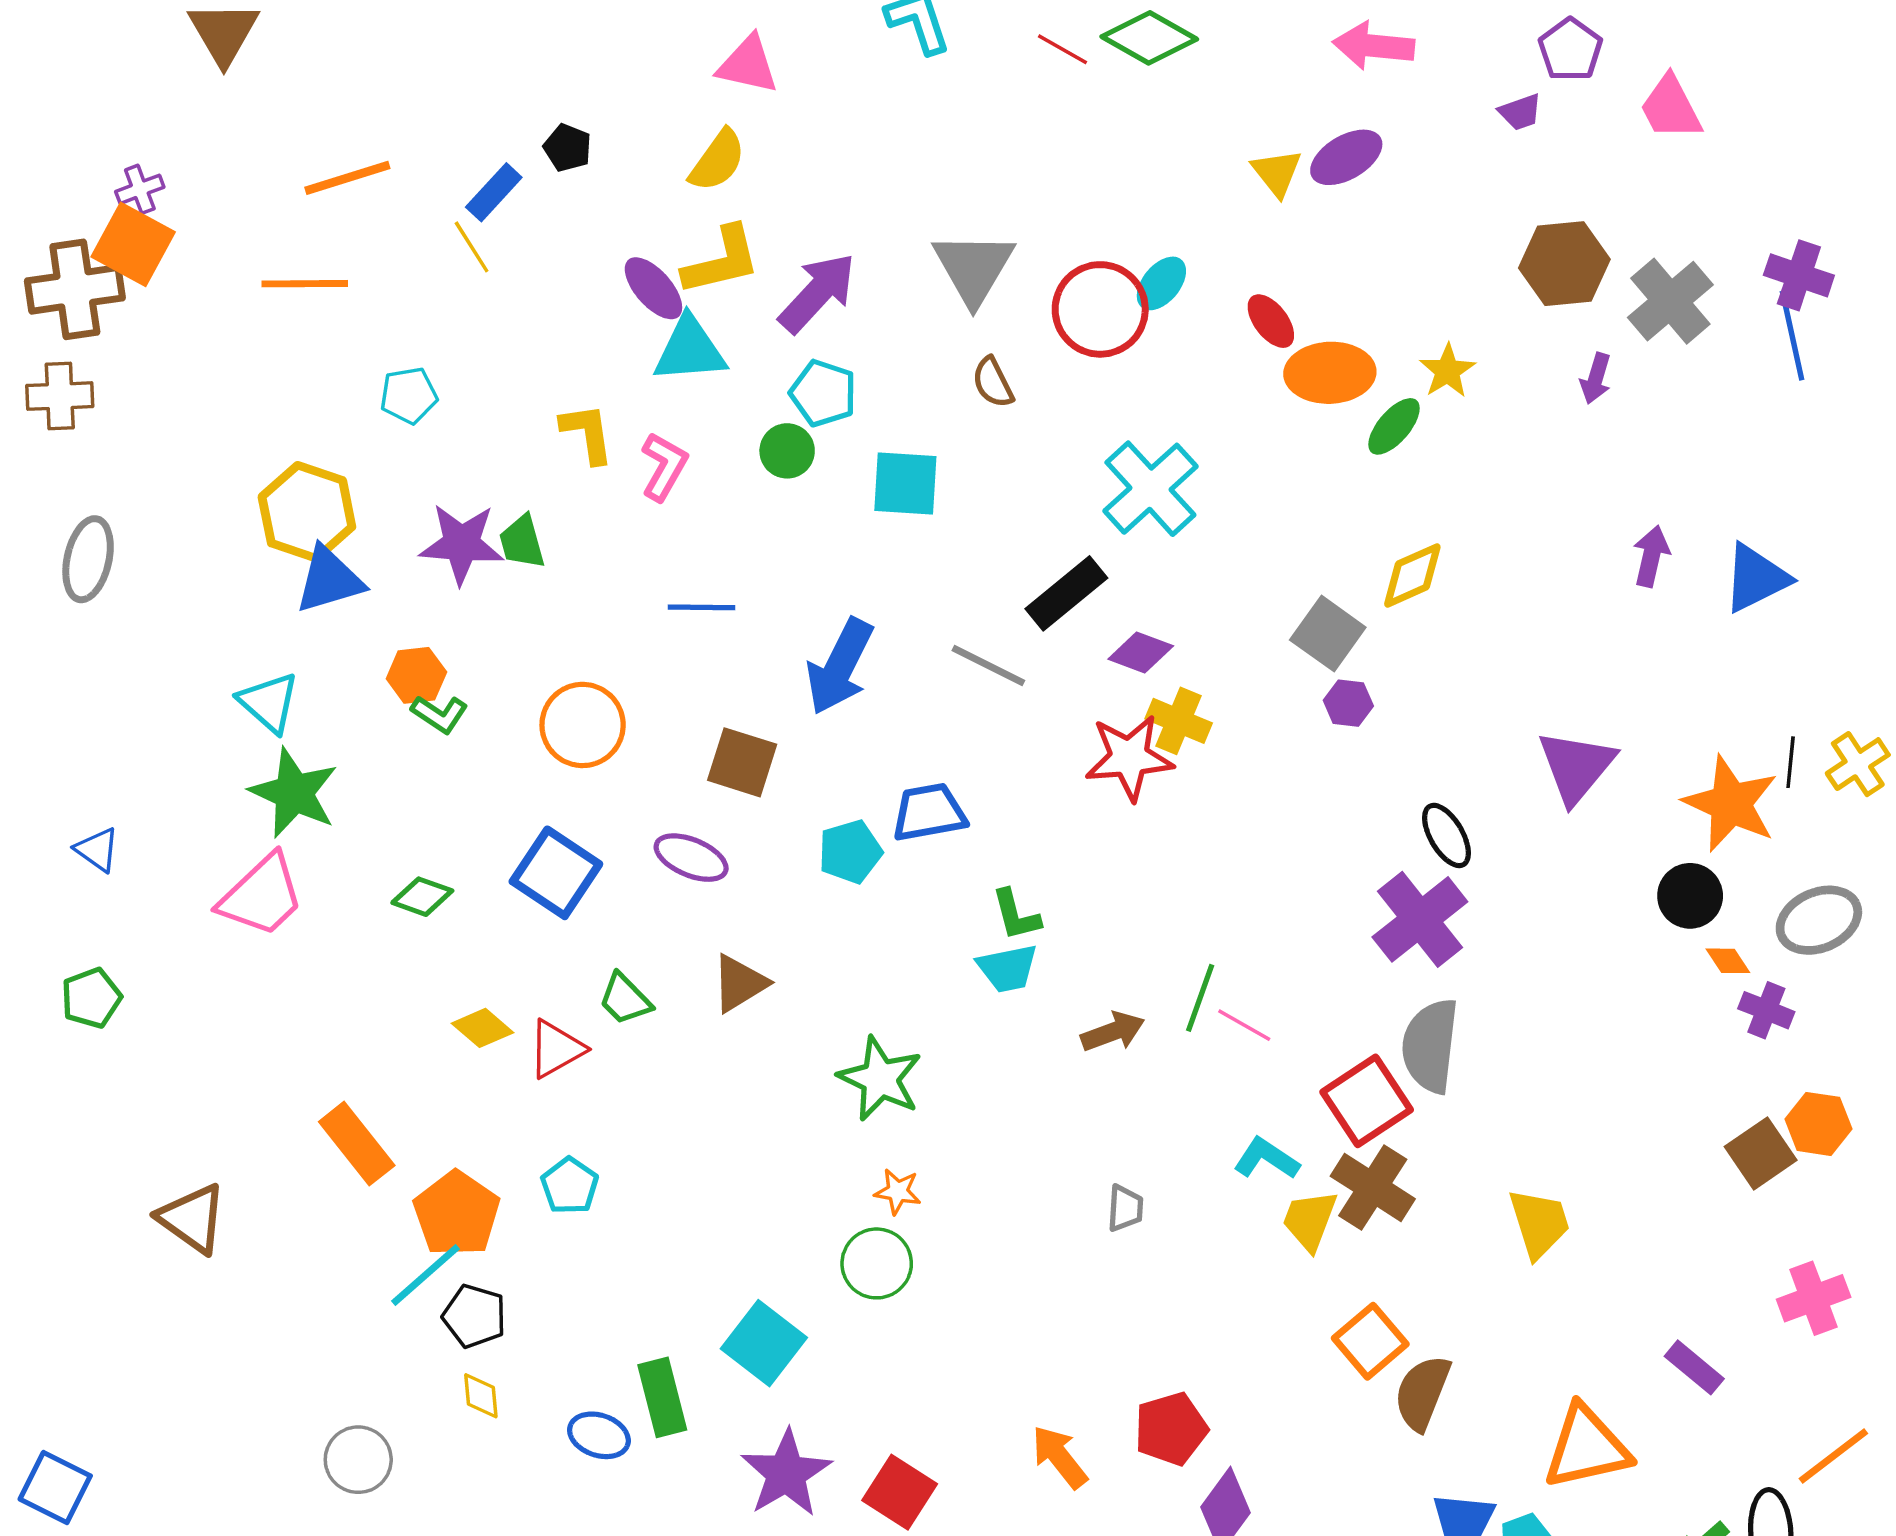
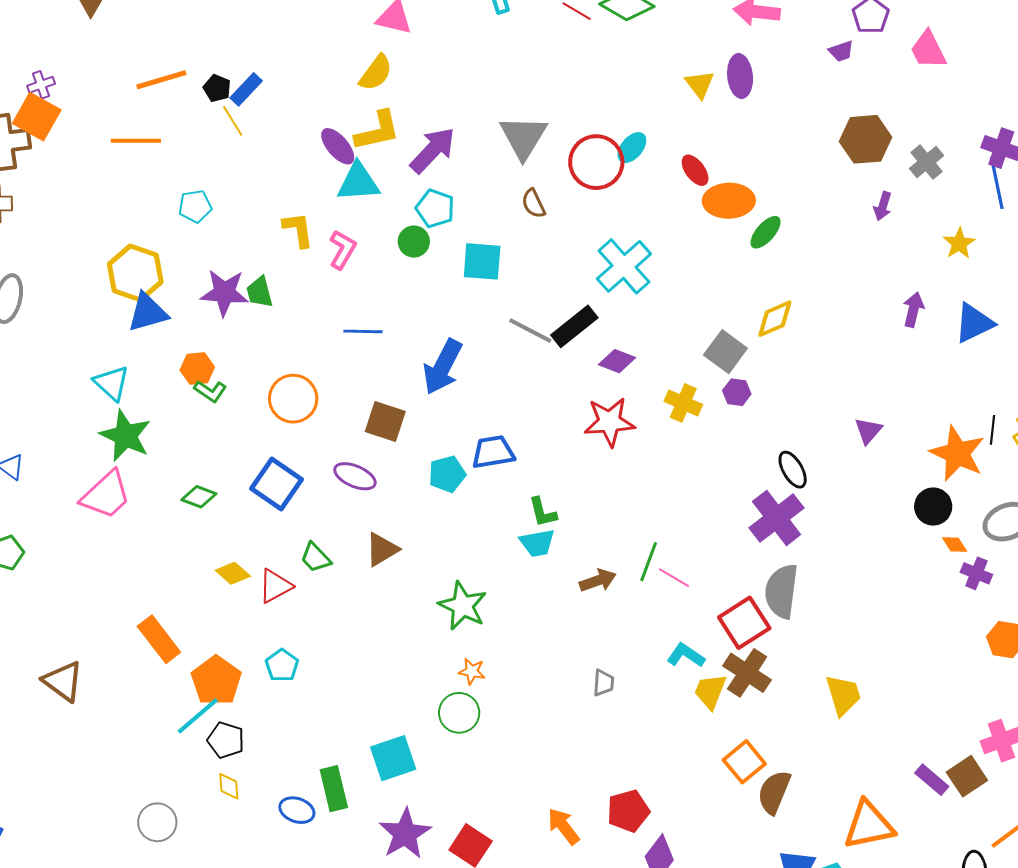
black pentagon: (568, 148) -> (217, 88), moved
purple ellipse: (1346, 157) -> (740, 76), turned -66
gray cross: (1670, 301) -> (927, 162), size x0.7
yellow star: (1447, 371) -> (959, 243), moved
gray line: (988, 666) -> (530, 330), moved
yellow cross: (1179, 721) -> (683, 403), moved
purple triangle: (1576, 767) -> (868, 431), size x0.6
brown square: (1761, 1153) -> (967, 776), moved
cyan square: (764, 1343) -> (393, 758), turned 33

